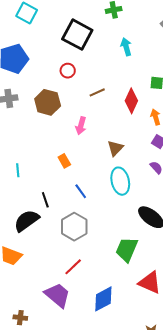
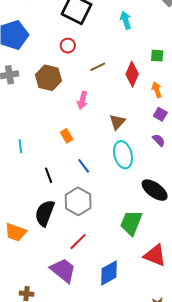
black semicircle: (27, 221) -> (45, 213), moved, turned -32

